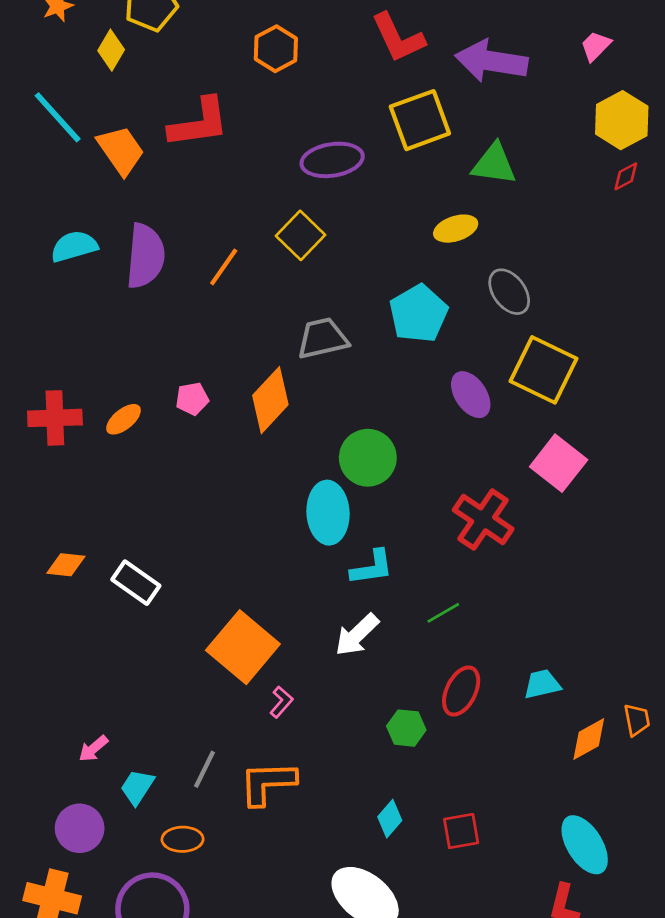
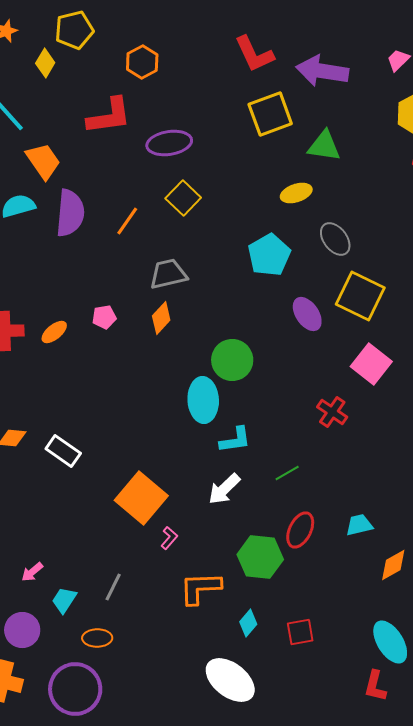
orange hexagon: (276, 49) -> (142, 62), moved
orange trapezoid: (121, 150) -> (43, 161), moved
purple ellipse: (332, 160) -> (169, 143), moved
gray trapezoid: (323, 338) -> (168, 274), moved
orange diamond: (270, 400) -> (161, 318), size x0.7
red cross: (483, 519) -> (332, 412), moved, size x0.7
green hexagon: (406, 728) -> (260, 557), size x1.6
orange L-shape: (268, 783) -> (200, 588), moved

